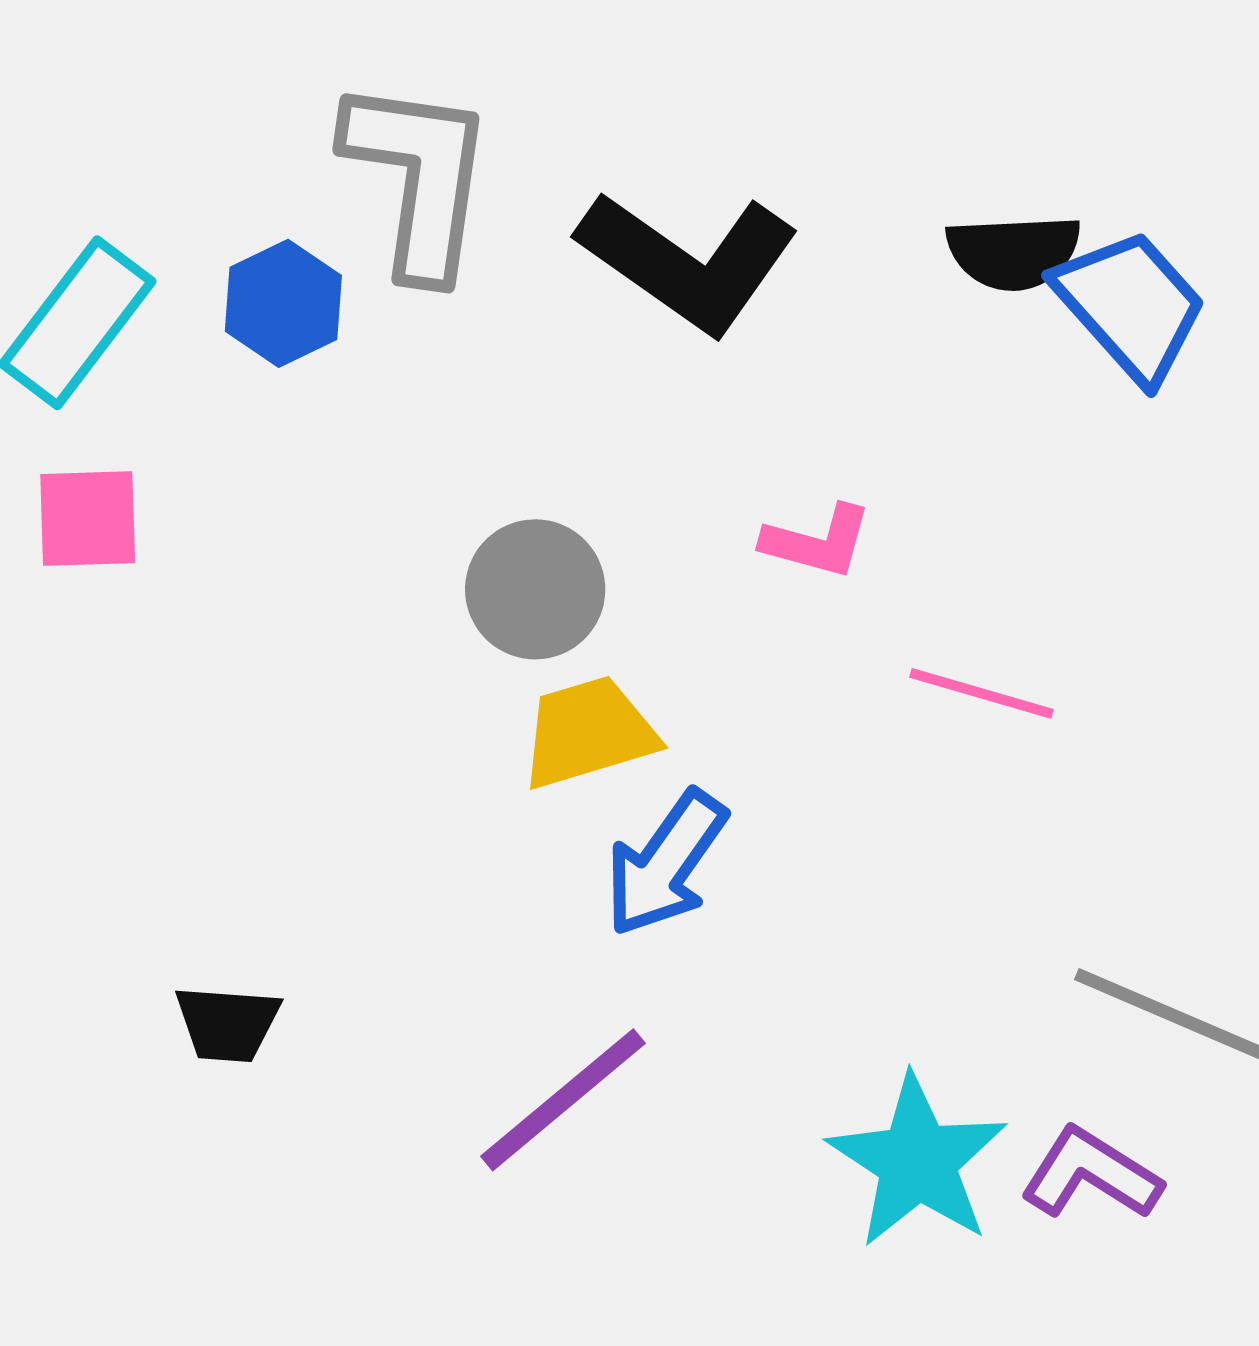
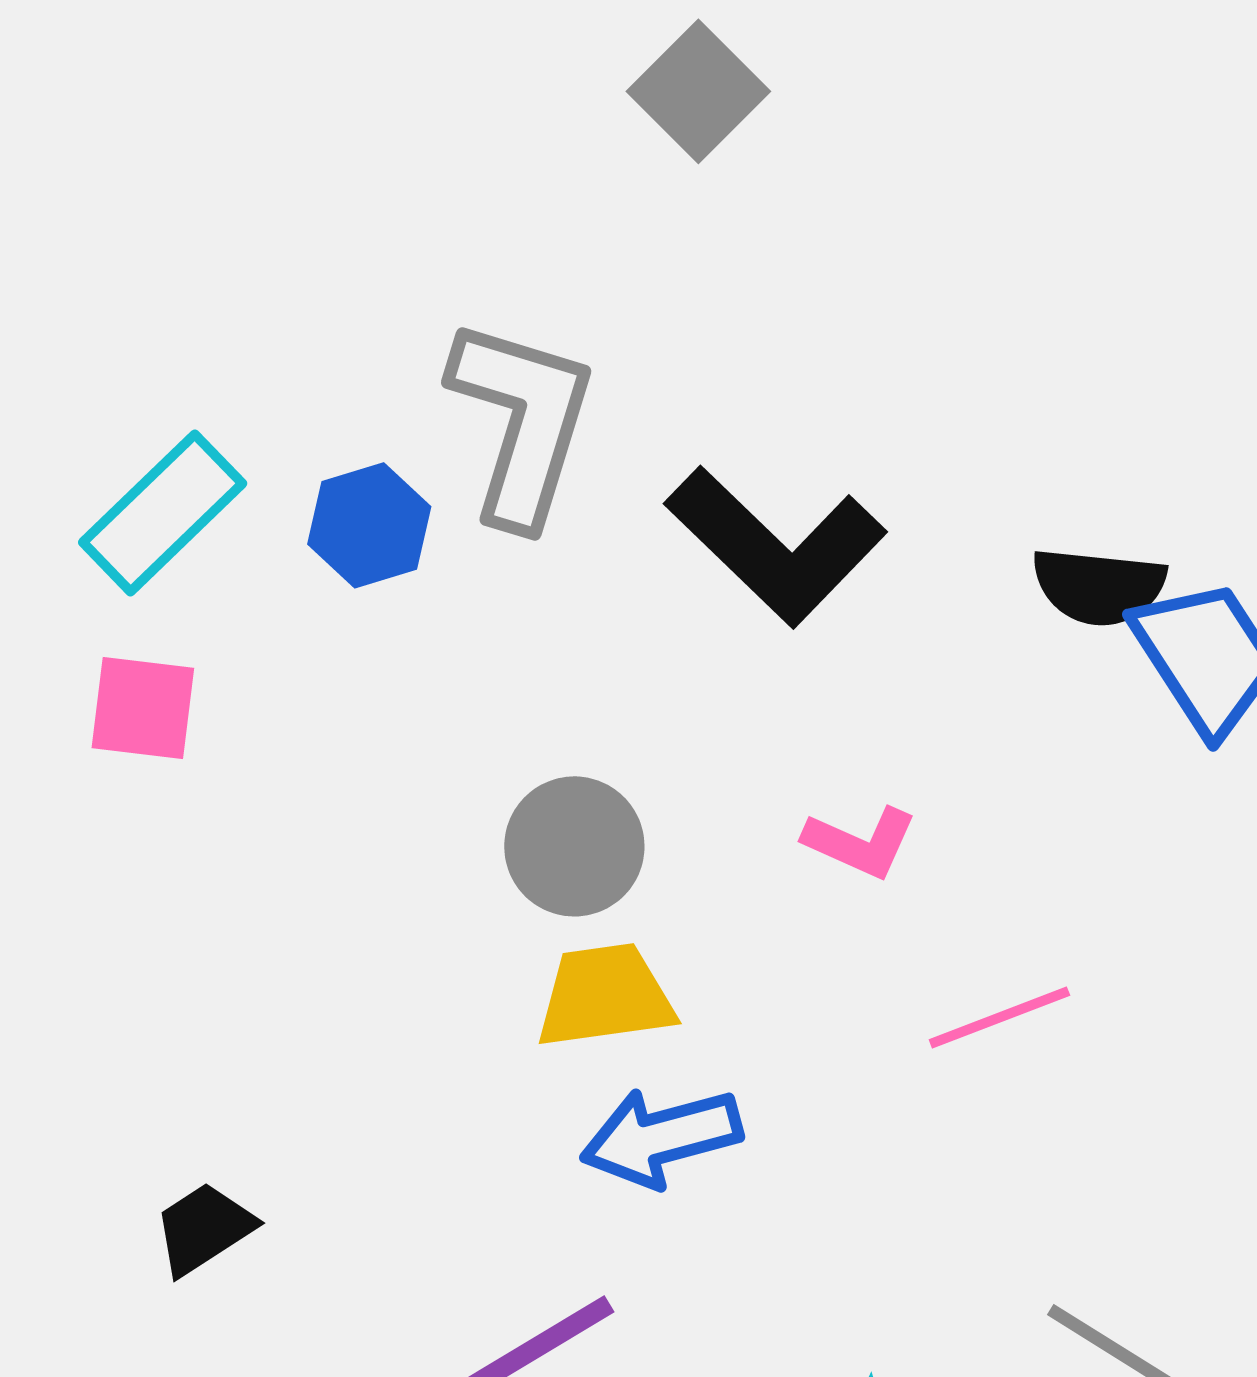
pink line: (981, 693) -> (999, 1018), turned -46
blue arrow: (666, 863) -> (661, 1137), turned 31
black trapezoid: (227, 1024) -> (204, 1229), turned 134

